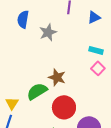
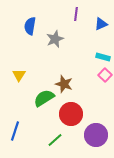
yellow triangle: (12, 103) -> (19, 75), moved

